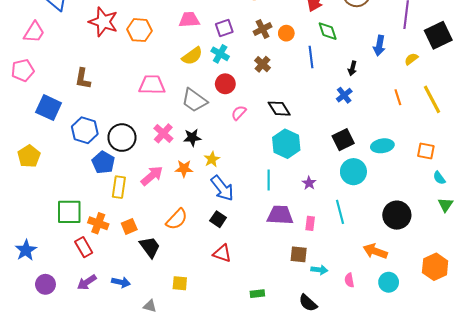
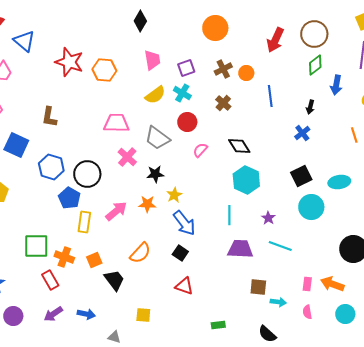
pink trapezoid: (189, 20) -> (152, 60), turned 85
green diamond: (328, 31) -> (315, 65), moved, turned 70
pink cross: (163, 133) -> (127, 157), moved
cyan line: (340, 212) -> (280, 246), moved, turned -55
pink rectangle: (310, 223) -> (307, 284), moved

